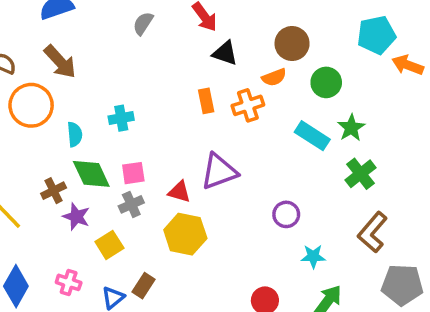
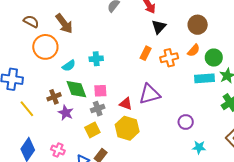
black triangle: (225, 53) -> (159, 27), turned 49
orange semicircle: (274, 77) -> (194, 50), moved, turned -32
green circle: (326, 82) -> (214, 58), moved
orange rectangle: (206, 101) -> (146, 53), turned 32
cyan semicircle: (75, 134) -> (69, 66), turned 56
cyan rectangle: (312, 136) -> (204, 78), turned -42
yellow square: (109, 245) -> (92, 130), moved

